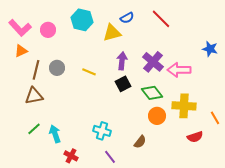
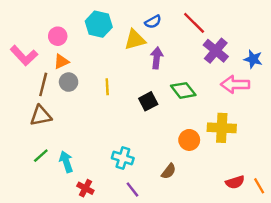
pink L-shape: (20, 28) -> (24, 55), moved
orange triangle: (21, 51) -> (61, 62), moved
purple arrow: (122, 61) -> (157, 58), moved
purple cross: (153, 62) -> (216, 51), moved
pink arrow: (179, 70) -> (235, 84), moved
yellow line: (89, 72) -> (107, 87), turned 64
green diamond: (152, 93) -> (183, 90), moved
orange line: (215, 118) -> (259, 186), moved
red semicircle: (195, 137) -> (235, 182), moved

